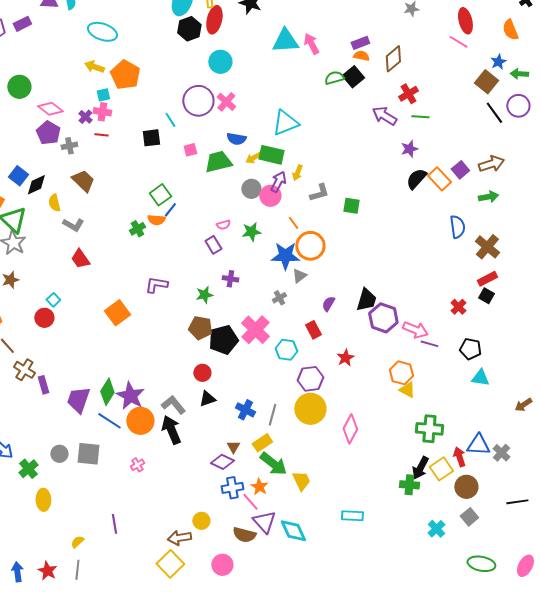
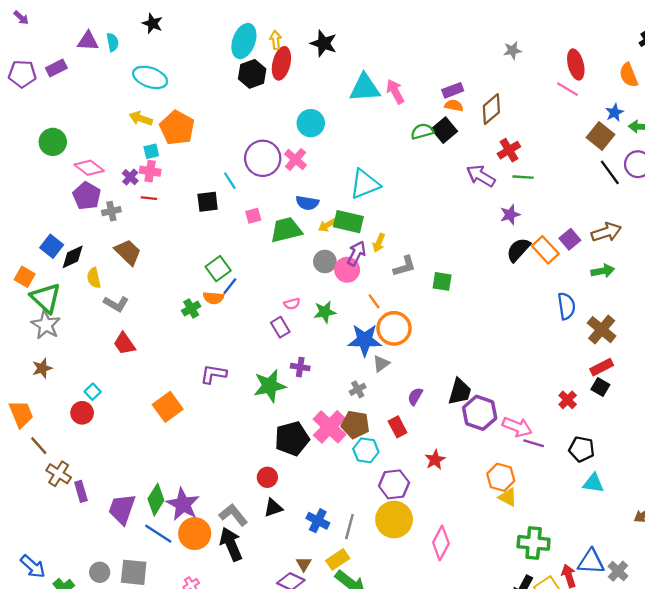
cyan circle: (220, 62) -> (311, 123), moved
green star: (204, 295) -> (270, 386), size x1.6
brown pentagon: (200, 328) -> (355, 425), moved

